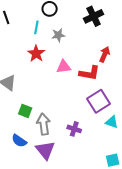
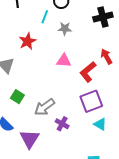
red star: (36, 54) -> (27, 41), moved
red arrow: (105, 54) -> (106, 56), turned -63
red L-shape: (89, 73) -> (88, 72), turned 120
gray arrow: (44, 124) -> (45, 107), moved, turned -130

